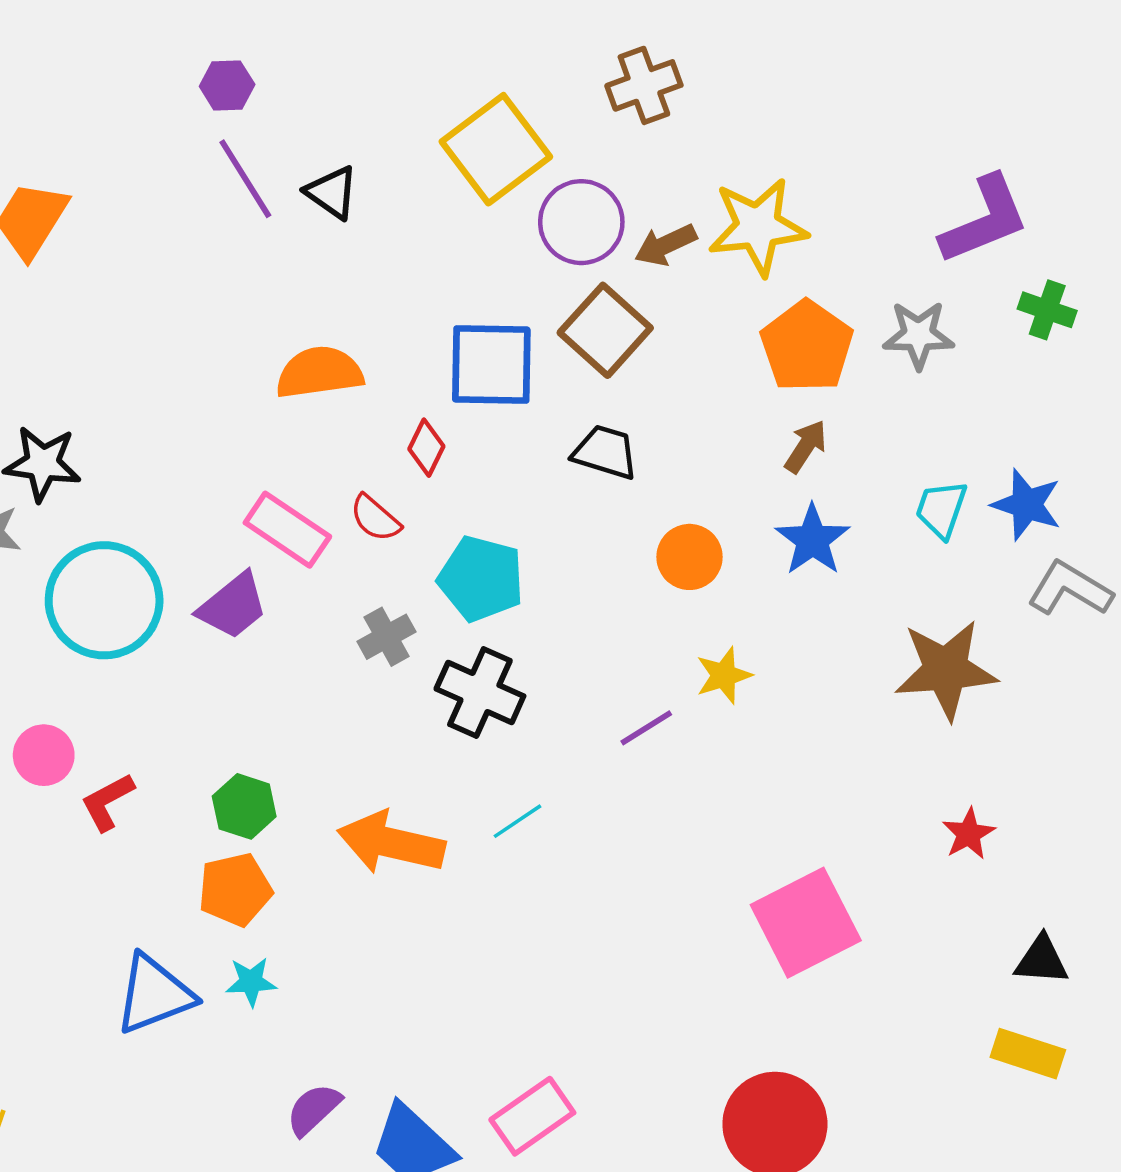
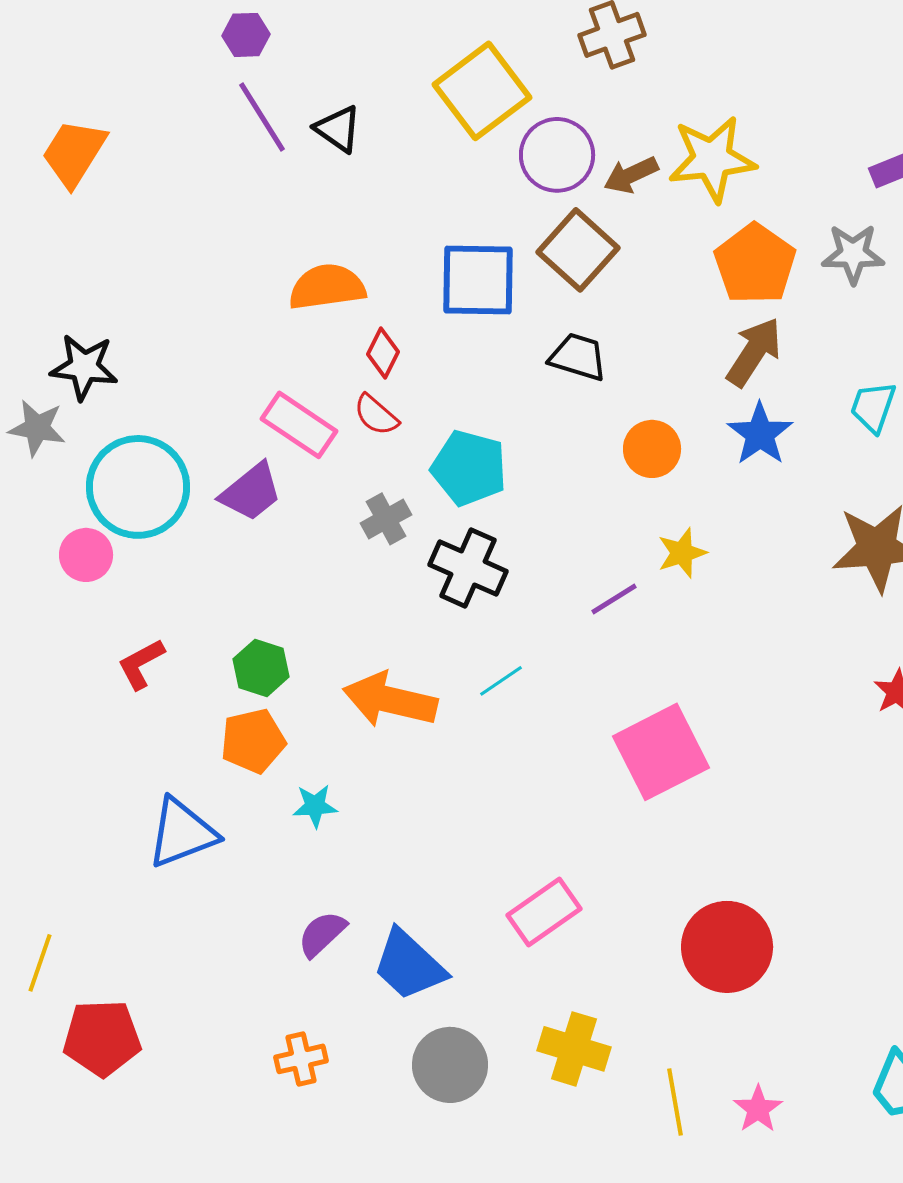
brown arrow: (806, 446) -> (754, 352), size x1.5
red diamond: (426, 448) -> (383, 353), moved
pink circle: (44, 755) -> (86, 555), moved
pink square: (806, 923) -> (661, 752), moved
cyan star: (251, 982) -> (315, 806), moved
pink rectangle: (532, 1116) -> (544, 912), moved

